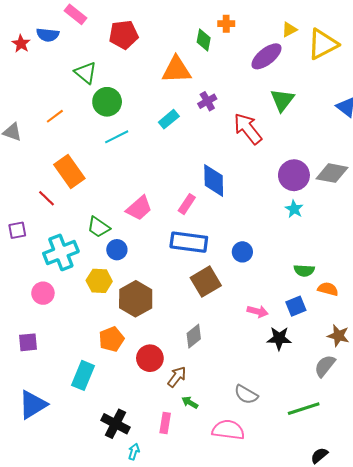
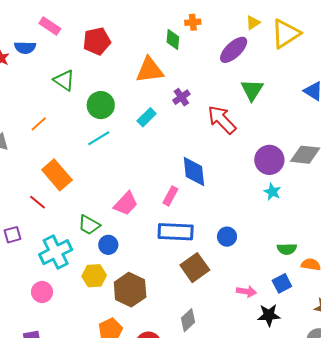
green circle: (107, 102) -> (101, 105), moved

